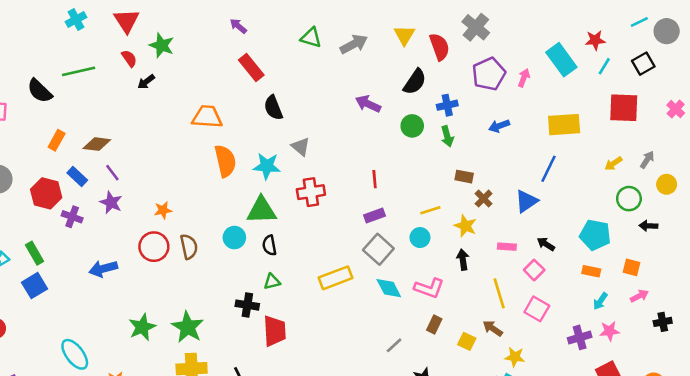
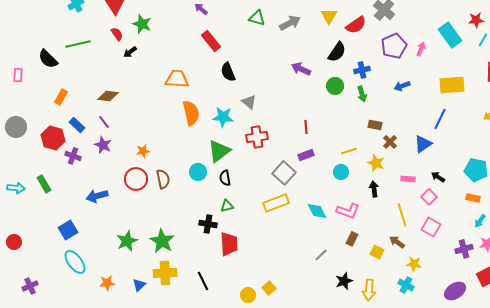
red semicircle: (439, 47) -> (356, 25), turned 75
brown diamond: (97, 144) -> (108, 96), moved
green triangle: (262, 210) -> (219, 151), turned -35
gray square: (378, 249) -> (284, 173), moved
blue square: (34, 286) -> (68, 230), moved

